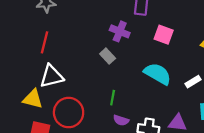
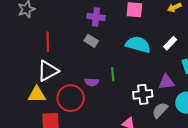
red line: (44, 42) -> (48, 42), moved
green line: (113, 98) -> (113, 74), moved
purple semicircle: (121, 120) -> (92, 82), moved

